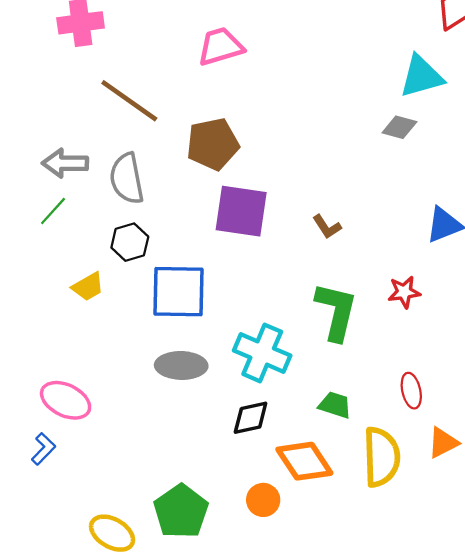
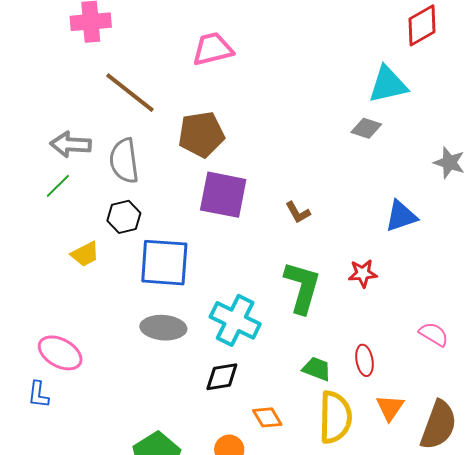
green trapezoid: (335, 405) -> (317, 369), moved
orange triangle: (443, 443) -> (390, 408), turned -32
blue L-shape: (43, 449) -> (38, 395), turned 140
orange diamond: (304, 461) -> (267, 417), size x0.6

